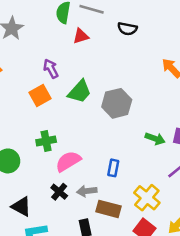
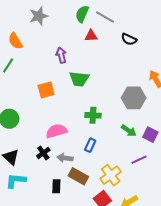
green trapezoid: (80, 92) -> (79, 79), turned 40
orange square: (40, 95) -> (46, 90), moved
gray hexagon: (117, 103) -> (134, 98), moved
green cross: (46, 141) -> (93, 115), moved

